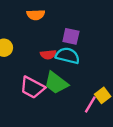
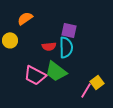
orange semicircle: (36, 15) -> (25, 18), moved, turned 147
cyan semicircle: (68, 56) -> (66, 47), turned 75

